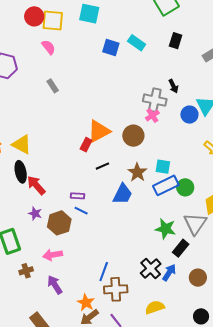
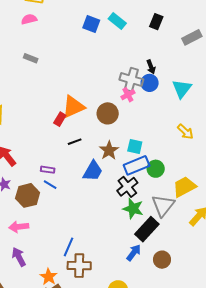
pink semicircle: (49, 47) -> (29, 19), turned -70
gray rectangle: (53, 86) -> (31, 58), turned -40
blue circle: (189, 115) -> (150, 83), moved
black rectangle: (181, 248) -> (147, 229), size x1.4
black cross: (151, 269) -> (127, 187), moved

